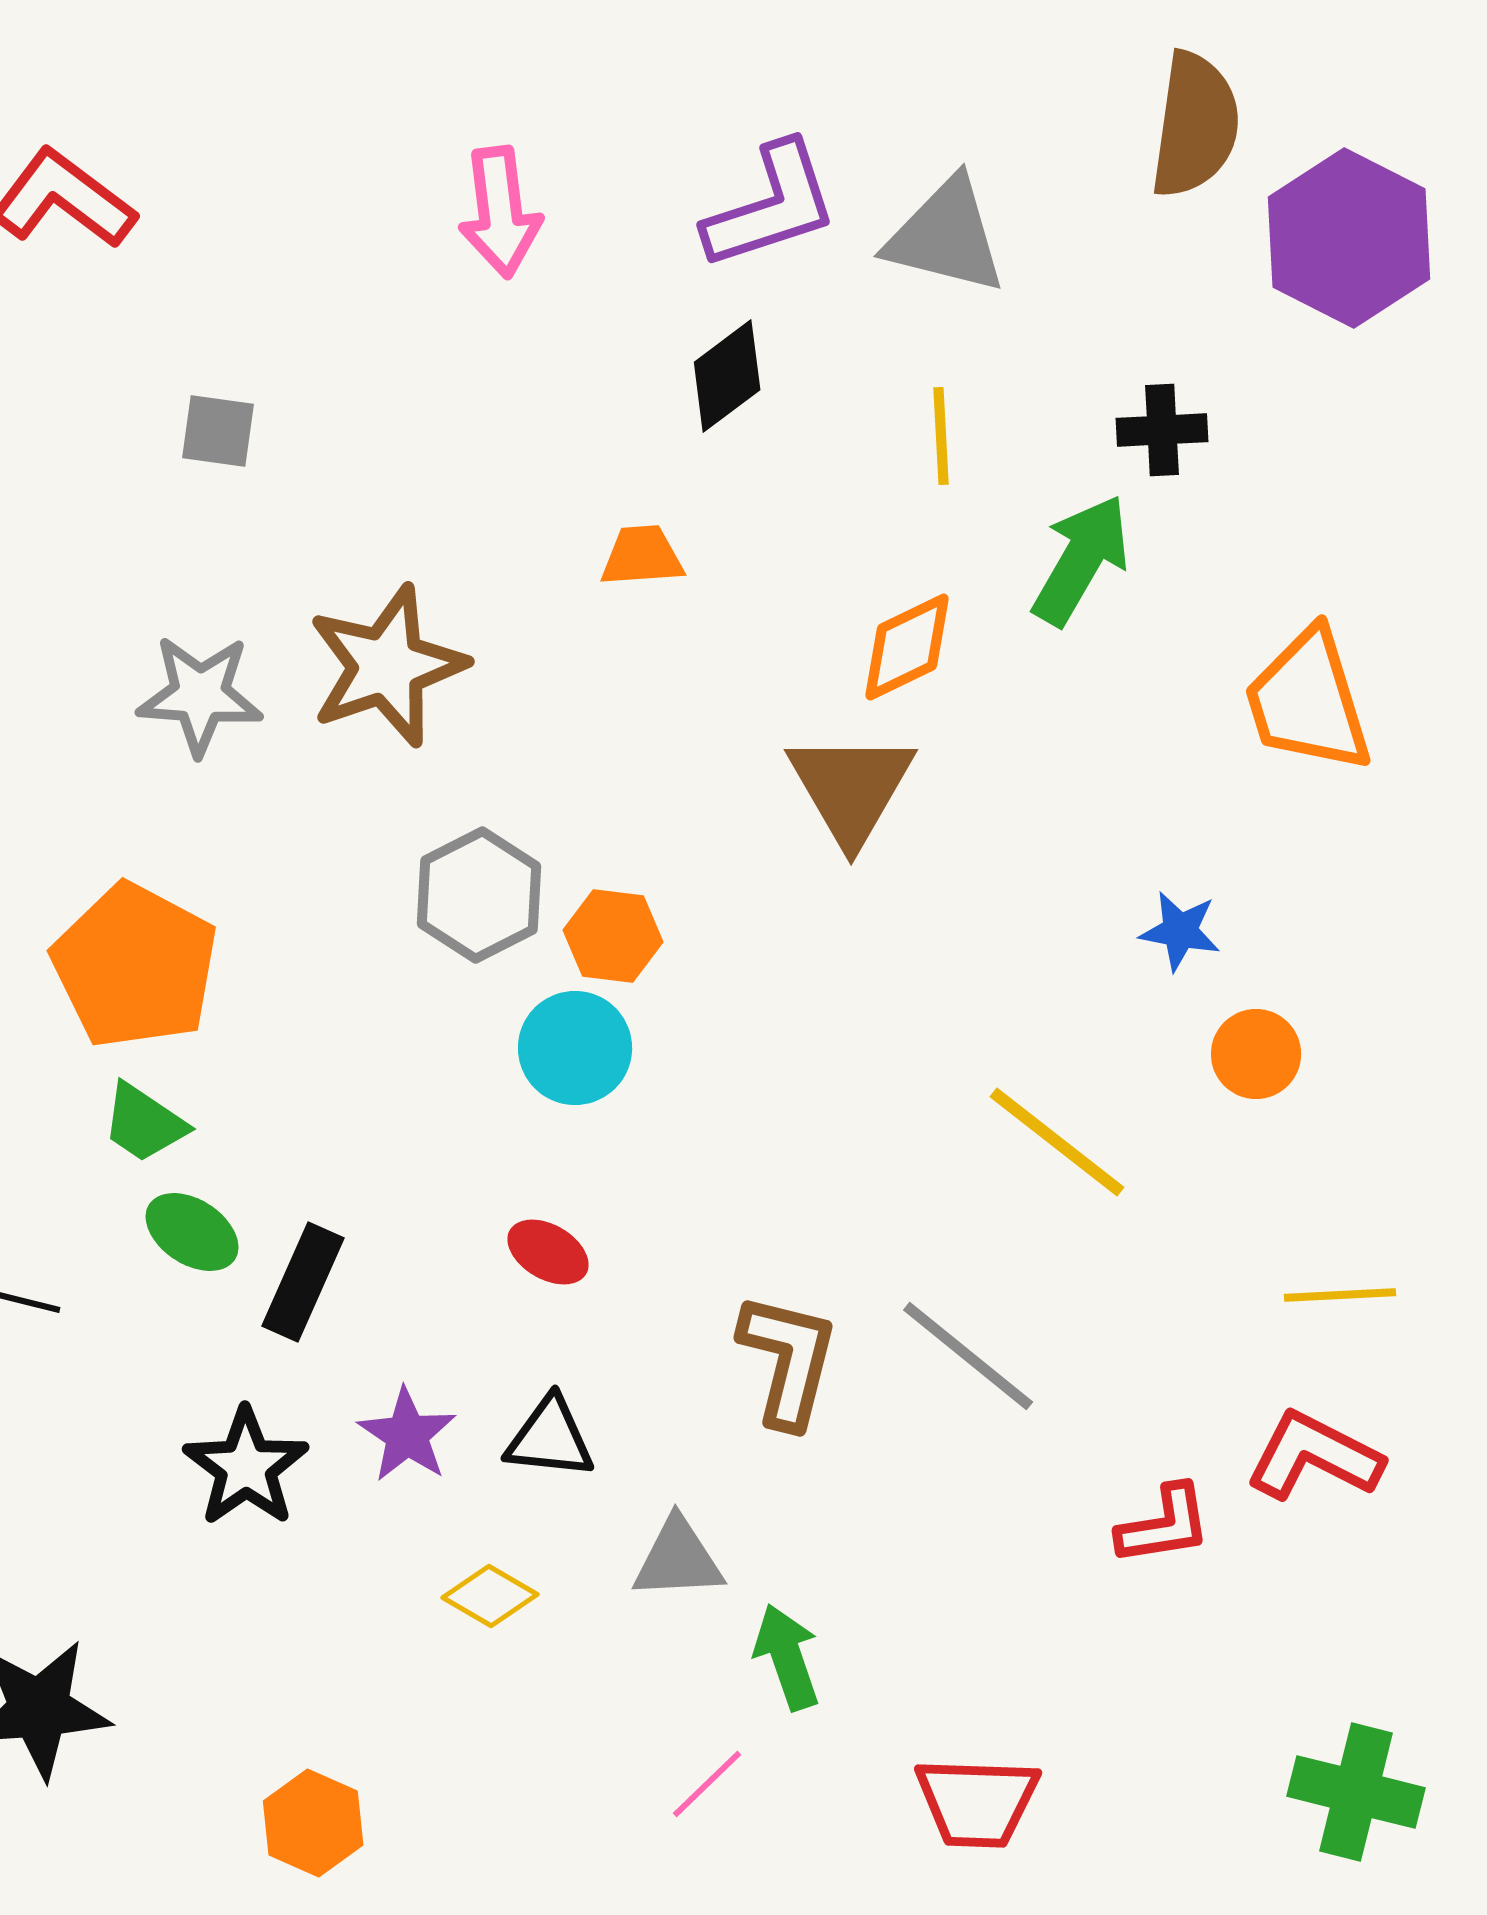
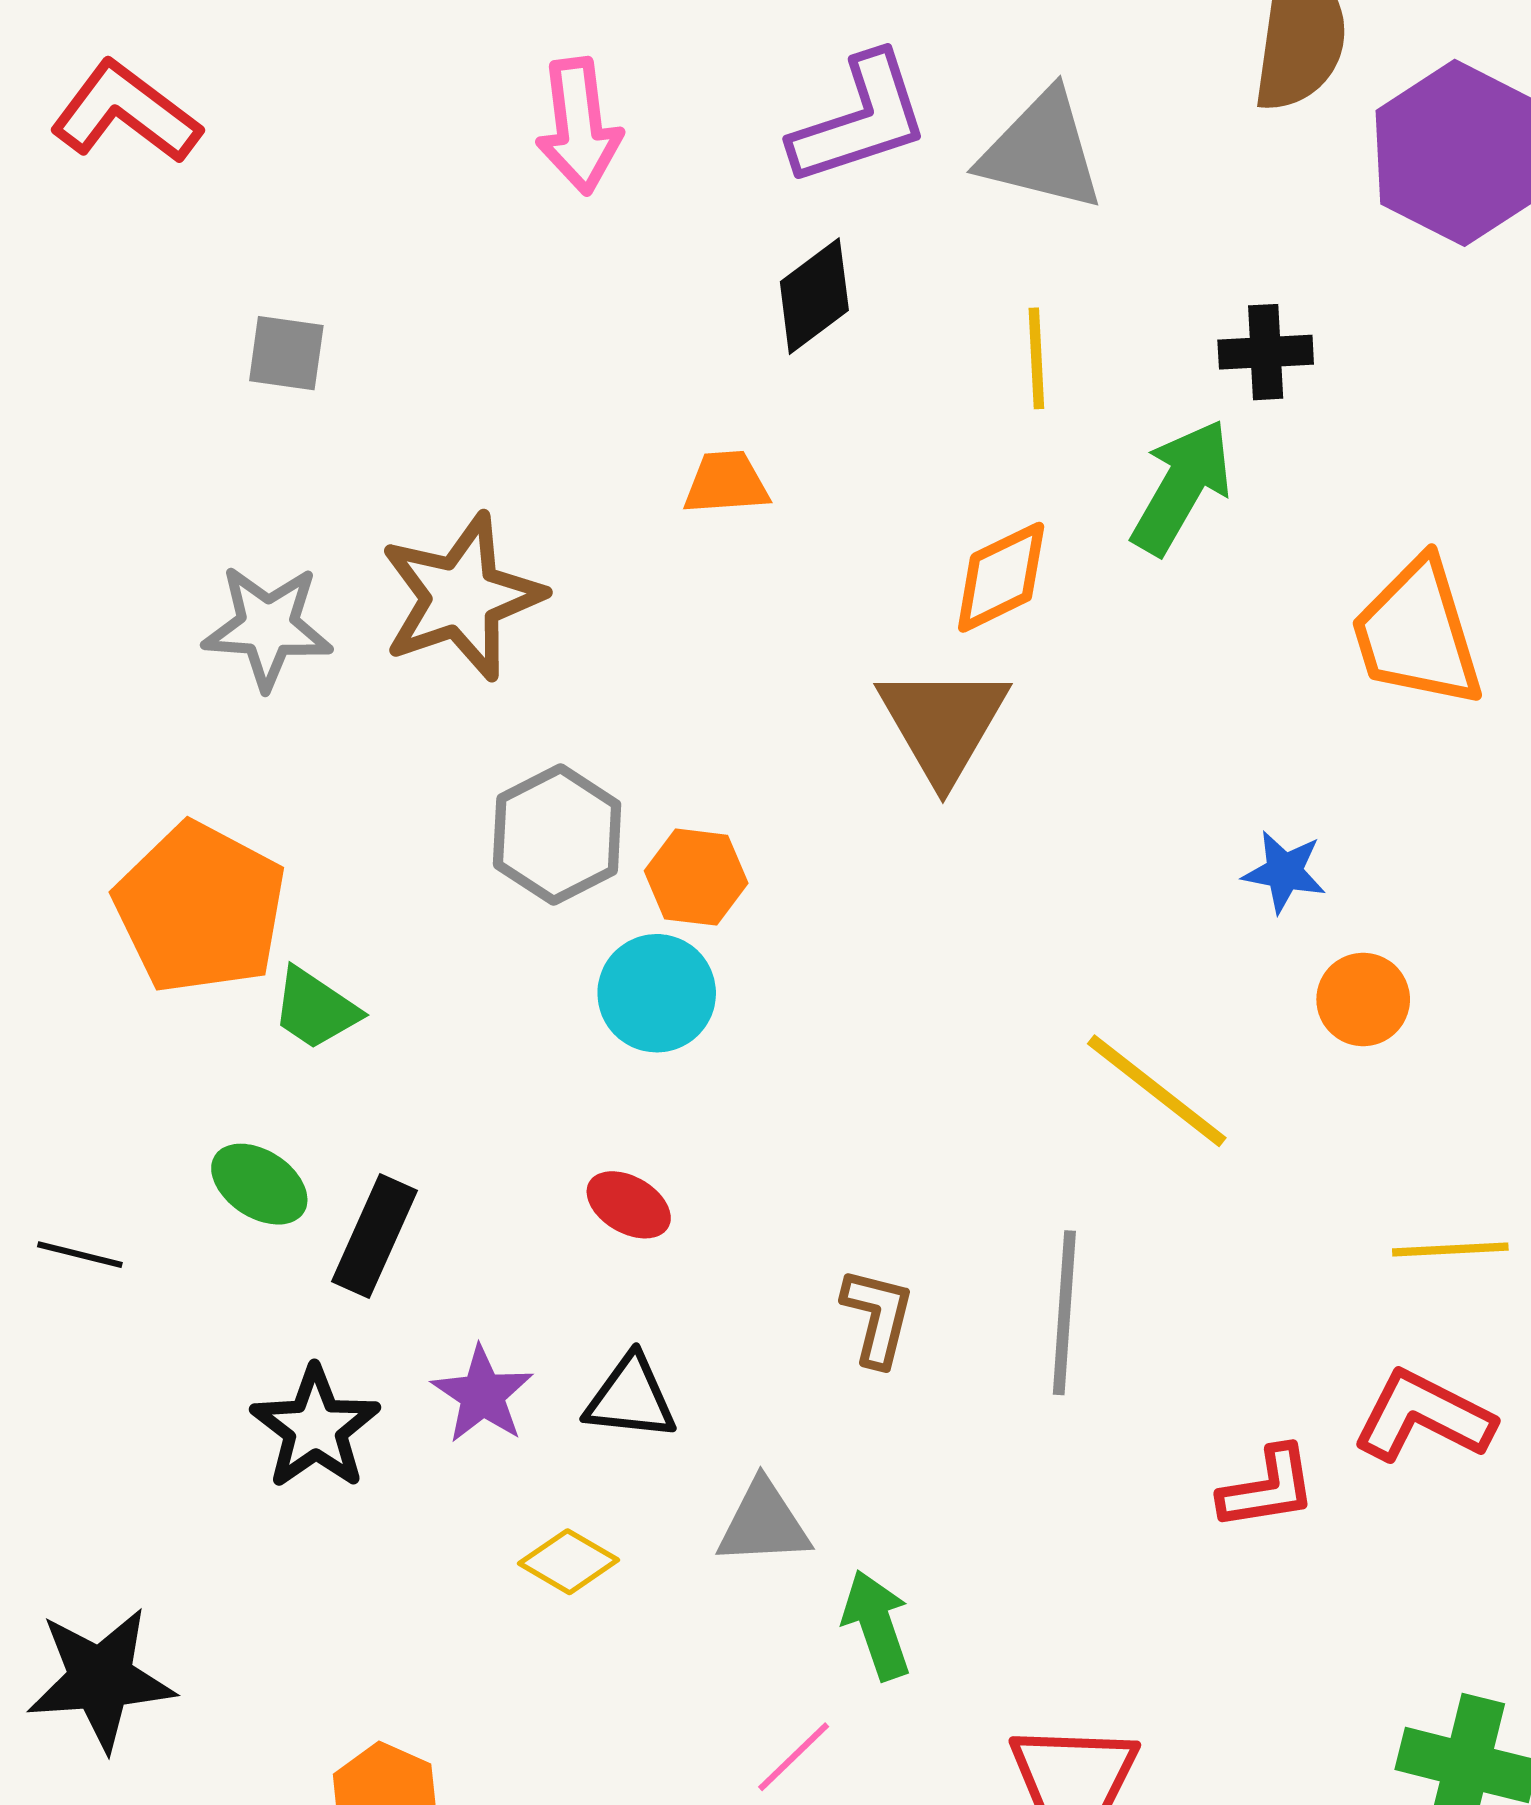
green trapezoid: (144, 1123) -> (315, 1009), moved
gray line: (968, 1356) -> (1064, 1313), turned 55
brown L-shape: (788, 1360) -> (878, 1317), size x0.7

